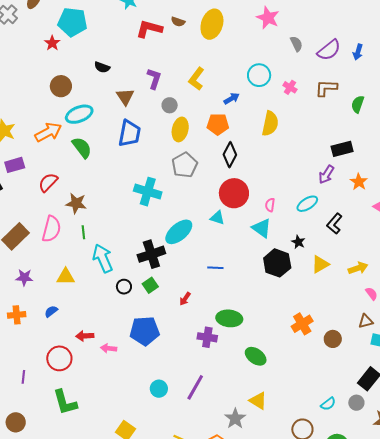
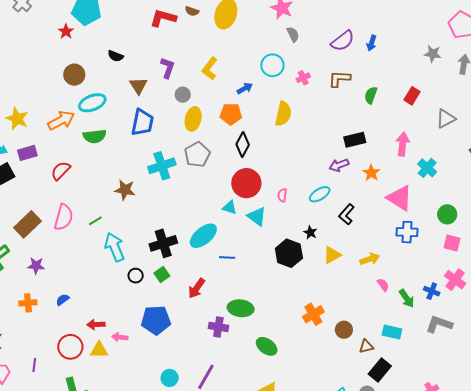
gray semicircle: (296, 44) -> (293, 34), moved
pink cross: (290, 87) -> (303, 78), turned 32
green semicircle: (82, 148) -> (95, 136), turned 120
purple arrow: (326, 174) -> (339, 165), turned 36
cyan cross: (148, 192) -> (162, 166), moved, turned -36
brown star: (76, 203) -> (125, 190), moved
cyan triangle: (262, 228) -> (257, 216), moved
green line: (83, 232) -> (95, 221), turned 64
cyan ellipse: (179, 232) -> (203, 236), moved
yellow triangle: (66, 277) -> (99, 350), moved
red arrow: (185, 299) -> (197, 288), size x1.5
brown triangle: (366, 321) -> (366, 346), moved

